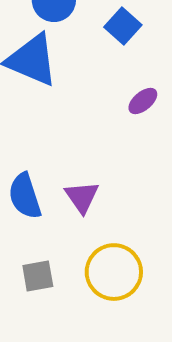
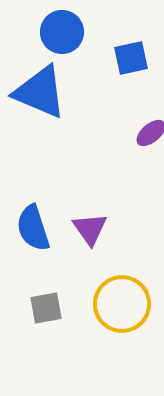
blue square: (123, 26) -> (131, 58), turned 36

